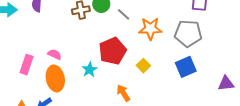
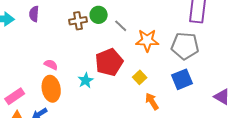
pink rectangle: (27, 65) -> (15, 96), moved, turned 36
purple triangle: (226, 83) -> (222, 97), turned 36
orange arrow: (123, 93) -> (152, 101), moved

